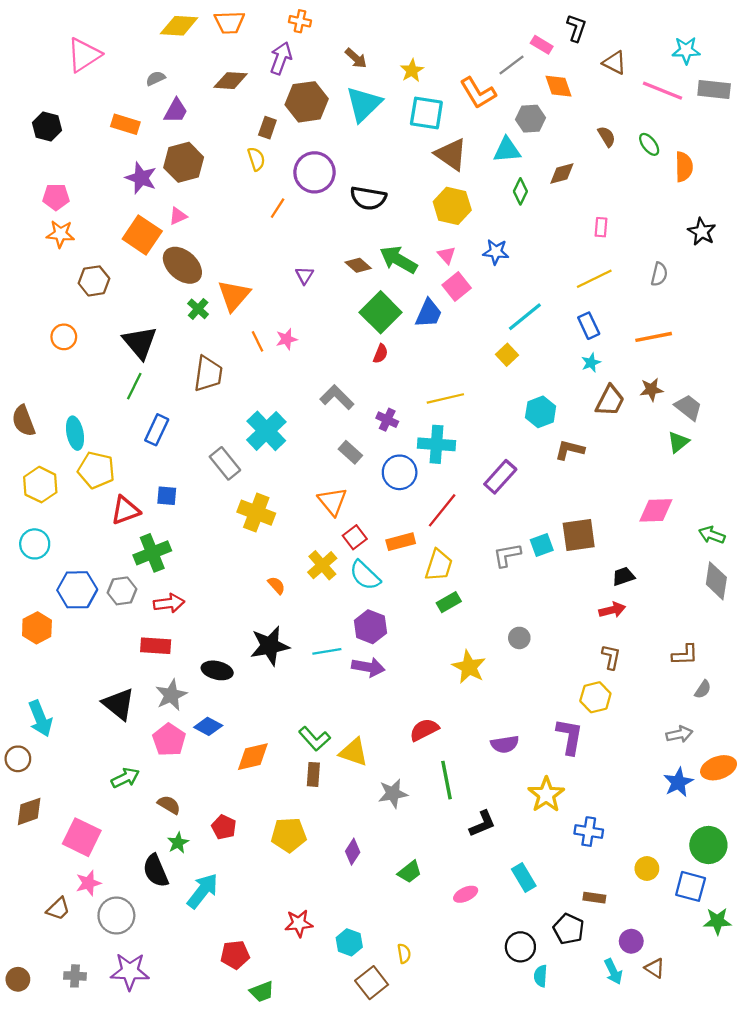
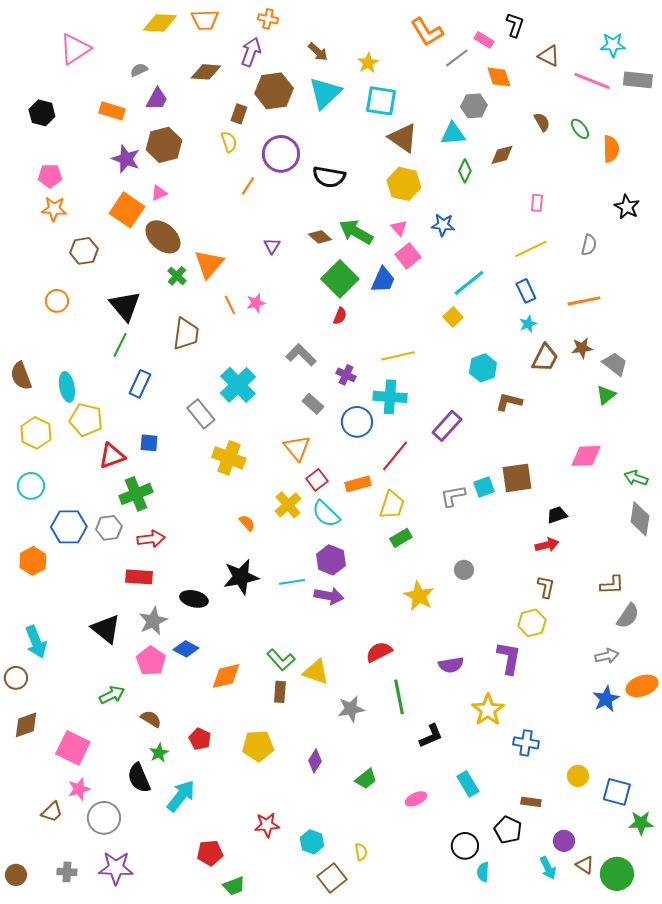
orange L-shape: (478, 93) -> (427, 32), moved
gray semicircle: (703, 689) -> (628, 616), size x1.5
green circle: (708, 845) -> (617, 874), moved

